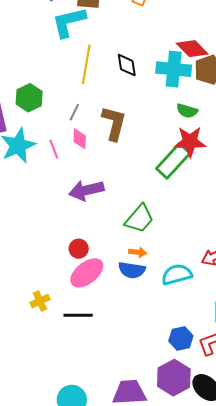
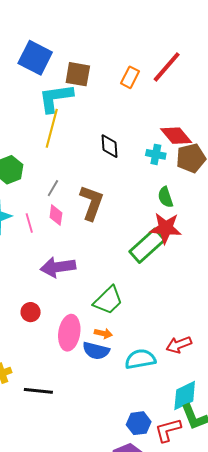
yellow line: (86, 64) -> (52, 128), moved
cyan cross: (174, 69) -> (156, 154), size x0.6
green semicircle: (187, 111) -> (165, 197), turned 50
red circle: (79, 249) -> (31, 312), moved
pink ellipse: (87, 273) -> (69, 333), moved, turned -48

